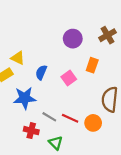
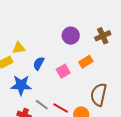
yellow triangle: (18, 58) -> (19, 48), turned -40
orange rectangle: (92, 65) -> (86, 62), turned 32

